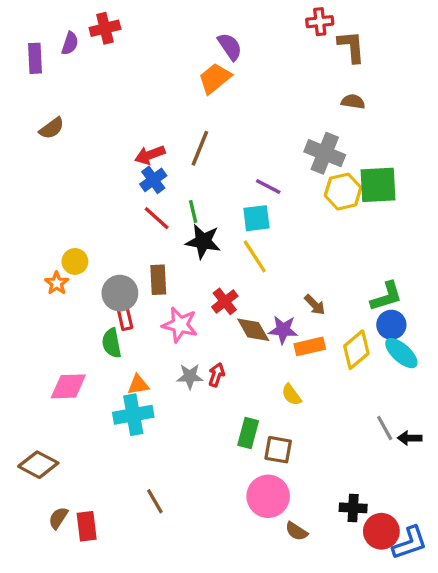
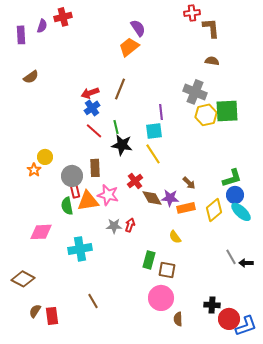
purple line: (268, 187) -> (161, 112), turned 56
orange triangle: (138, 385) -> (88, 201), moved, size x1.6
brown semicircle: (296, 531) -> (178, 319), turned 56

